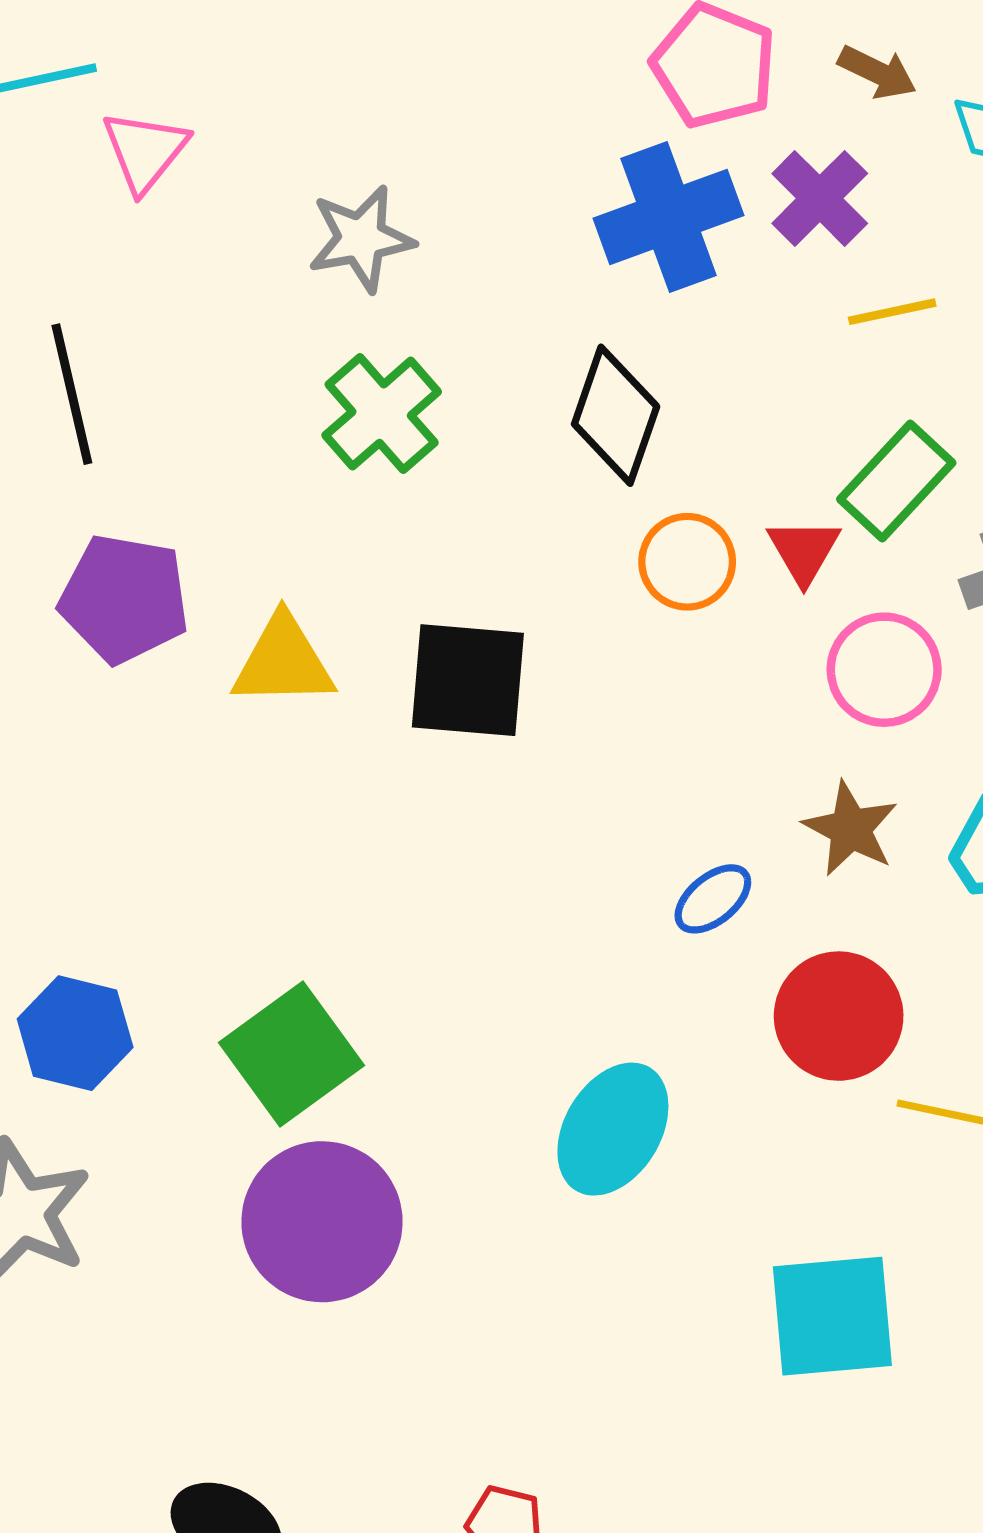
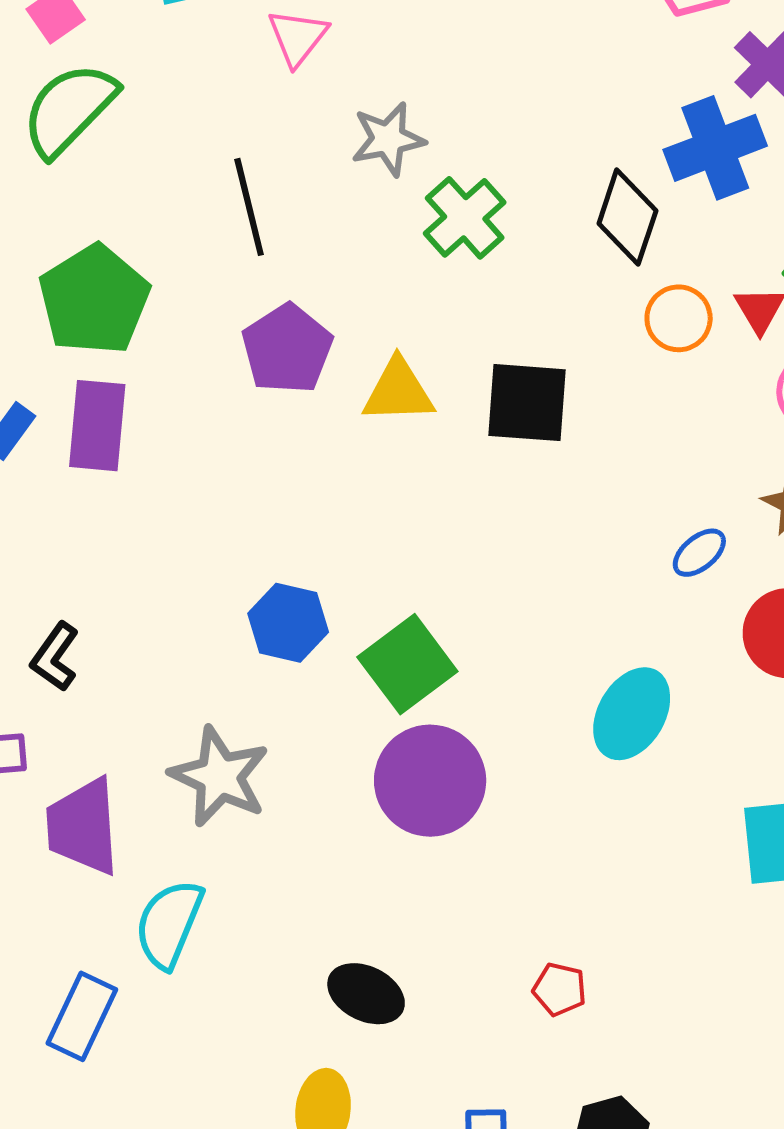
blue cross: (668, 217) -> (715, 148), moved
gray star: (361, 239) -> (388, 139), moved
purple pentagon: (124, 599) -> (287, 349), turned 30
blue hexagon: (75, 1033) -> (288, 623), moved

